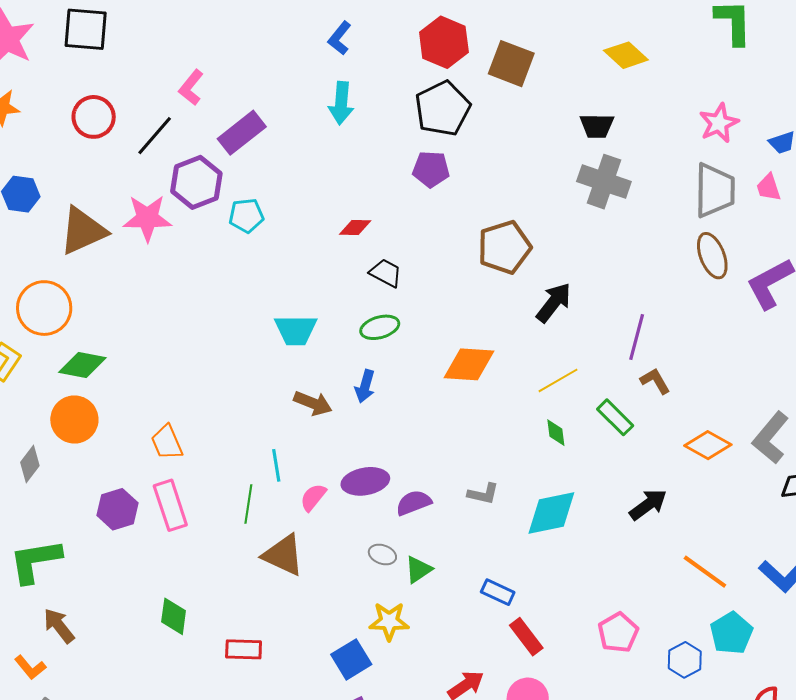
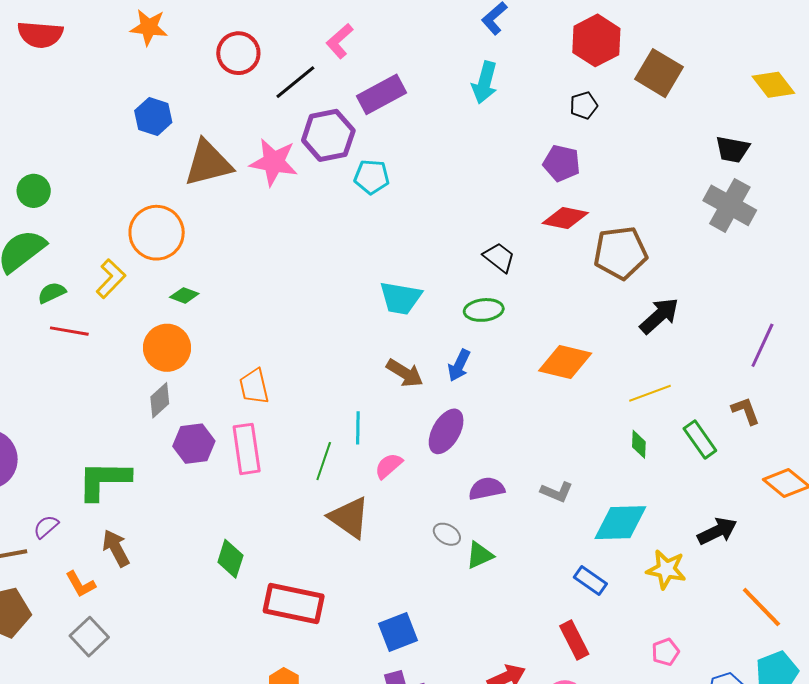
black pentagon: (443, 108) -> (584, 105), size x0.5
red diamond: (355, 228) -> (565, 218), moved, size x1.4
purple line: (637, 337) -> (762, 345), moved
green diamond: (82, 365) -> (184, 295), size x0.6
gray diamond: (30, 464) -> (160, 400), moved
purple ellipse: (365, 481) -> (446, 431), moved, turned -60
blue rectangle: (498, 592) -> (590, 581), moved
yellow star: (389, 621) -> (666, 569), moved
pink pentagon: (618, 632) -> (665, 652), size x0.7
red rectangle: (244, 649) -> (294, 604), size x1.6

